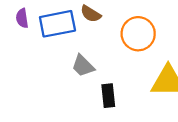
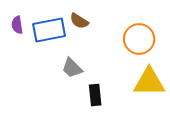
orange circle: (138, 34) -> (139, 39), moved

